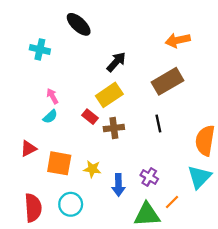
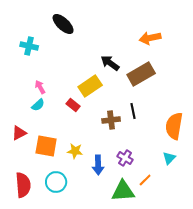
black arrow: (116, 62) -> (110, 63), moved, turned -96
brown cross: (114, 128) -> (111, 120), moved
cyan triangle: (199, 177) -> (169, 158), size x0.6

